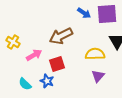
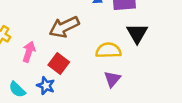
pink arrow: (34, 55) -> (29, 52), turned -42
red square: (57, 64) -> (59, 63), turned -35

